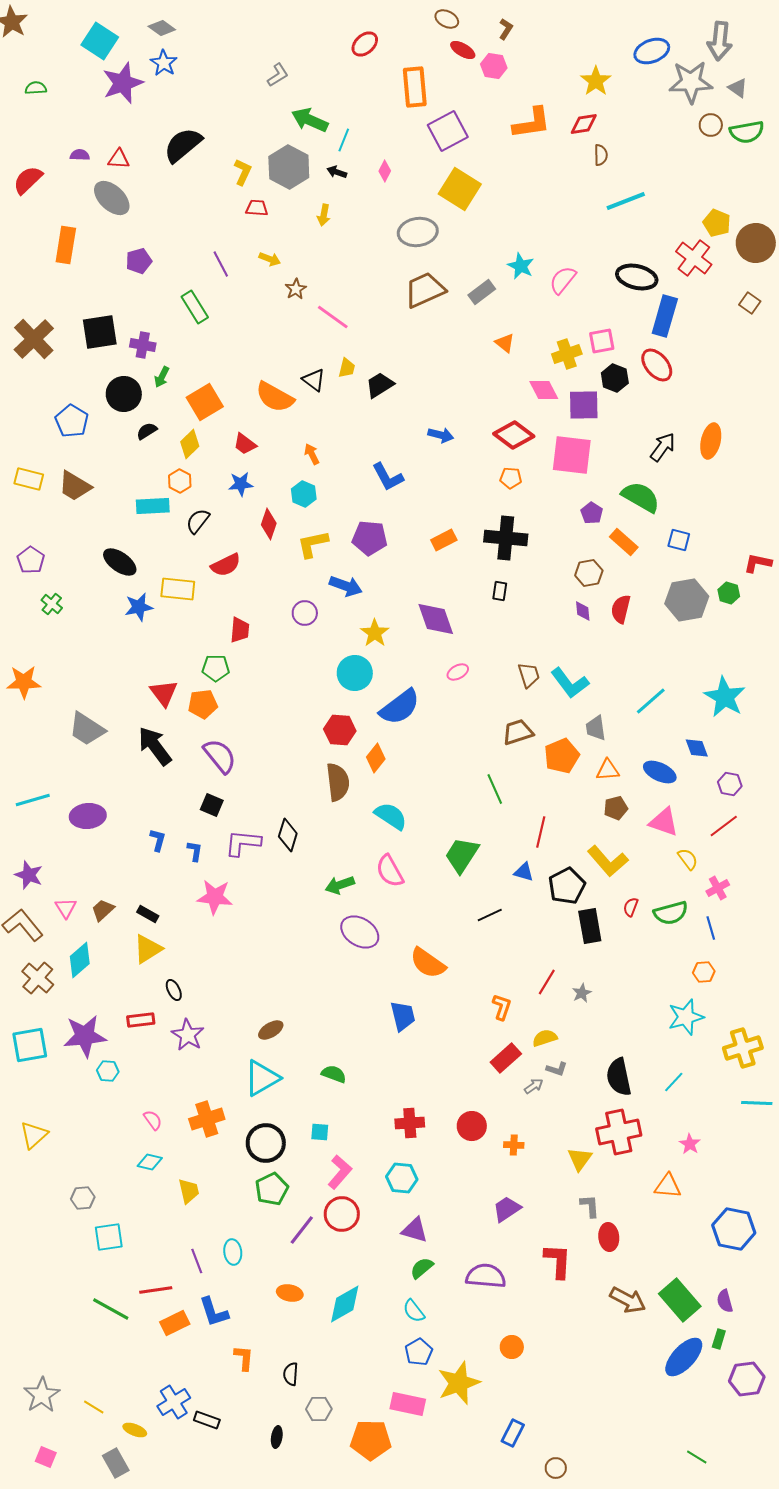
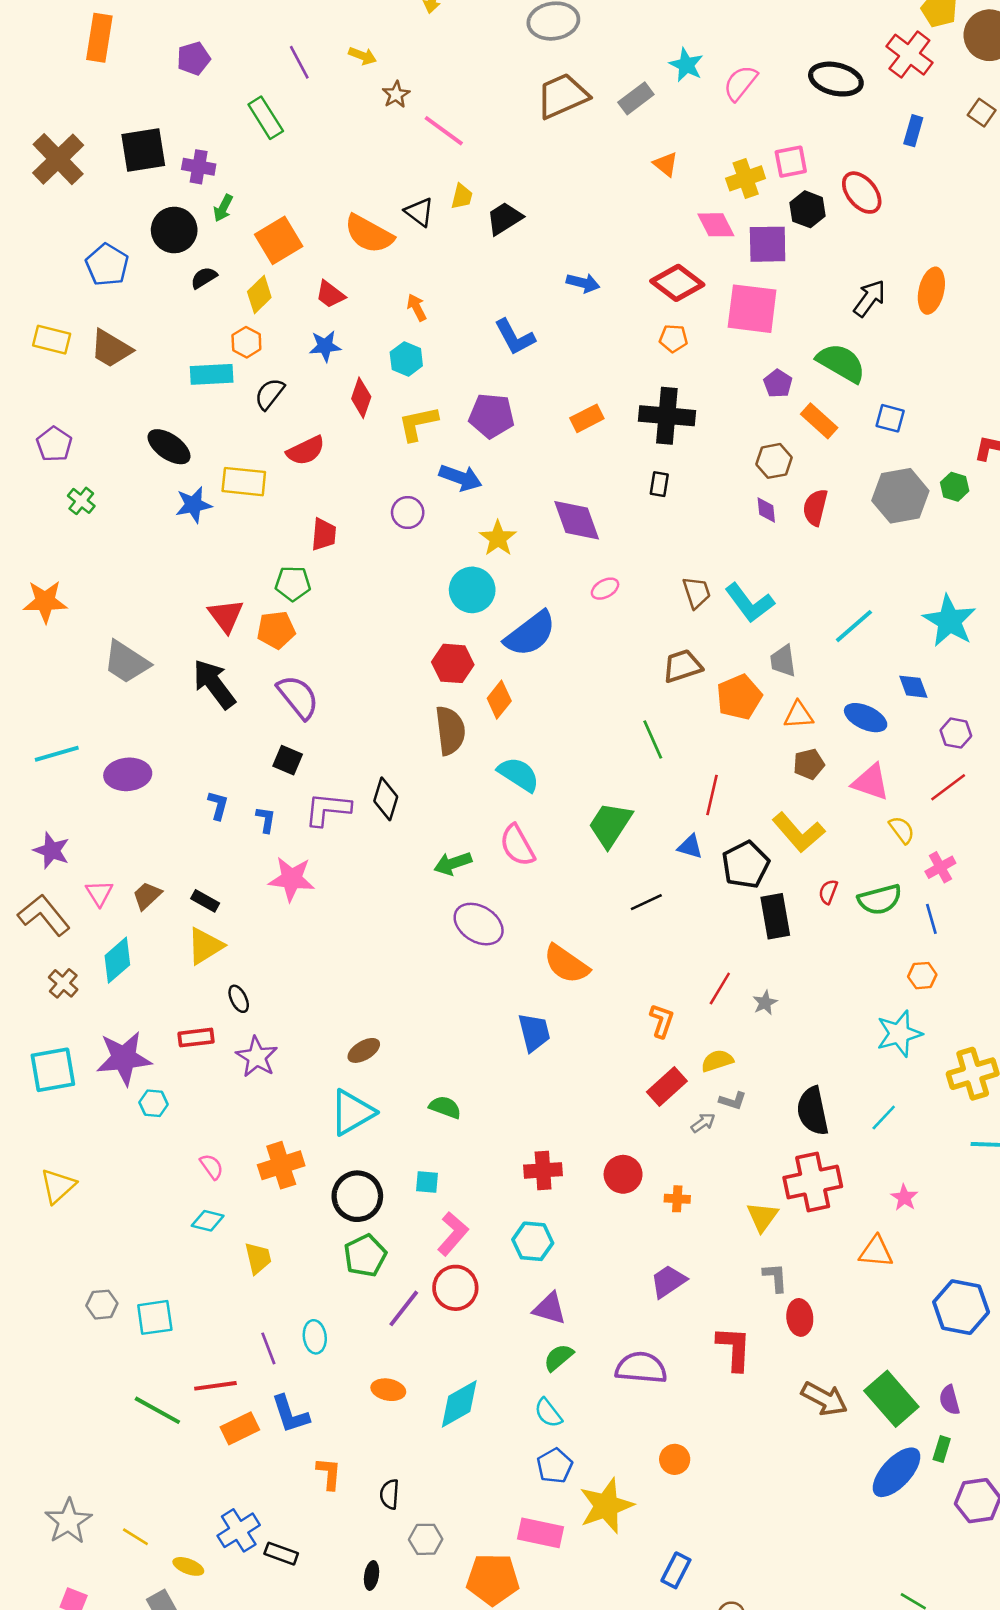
blue rectangle: (665, 316) -> (913, 131), moved, size x0.6
brown cross: (38, 978) -> (63, 983), size x0.7
gray hexagon: (83, 1198) -> (102, 1305), moved

